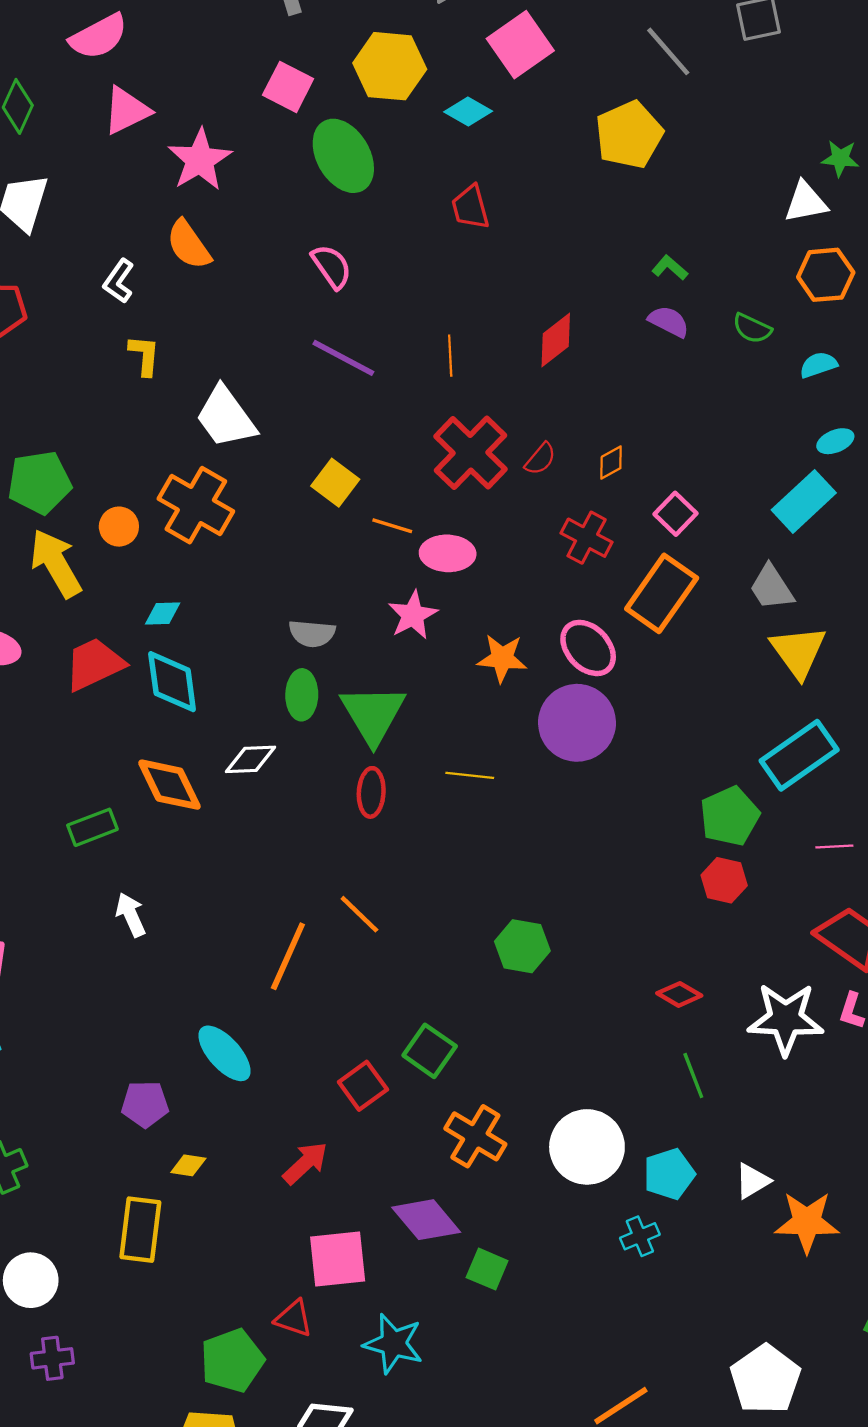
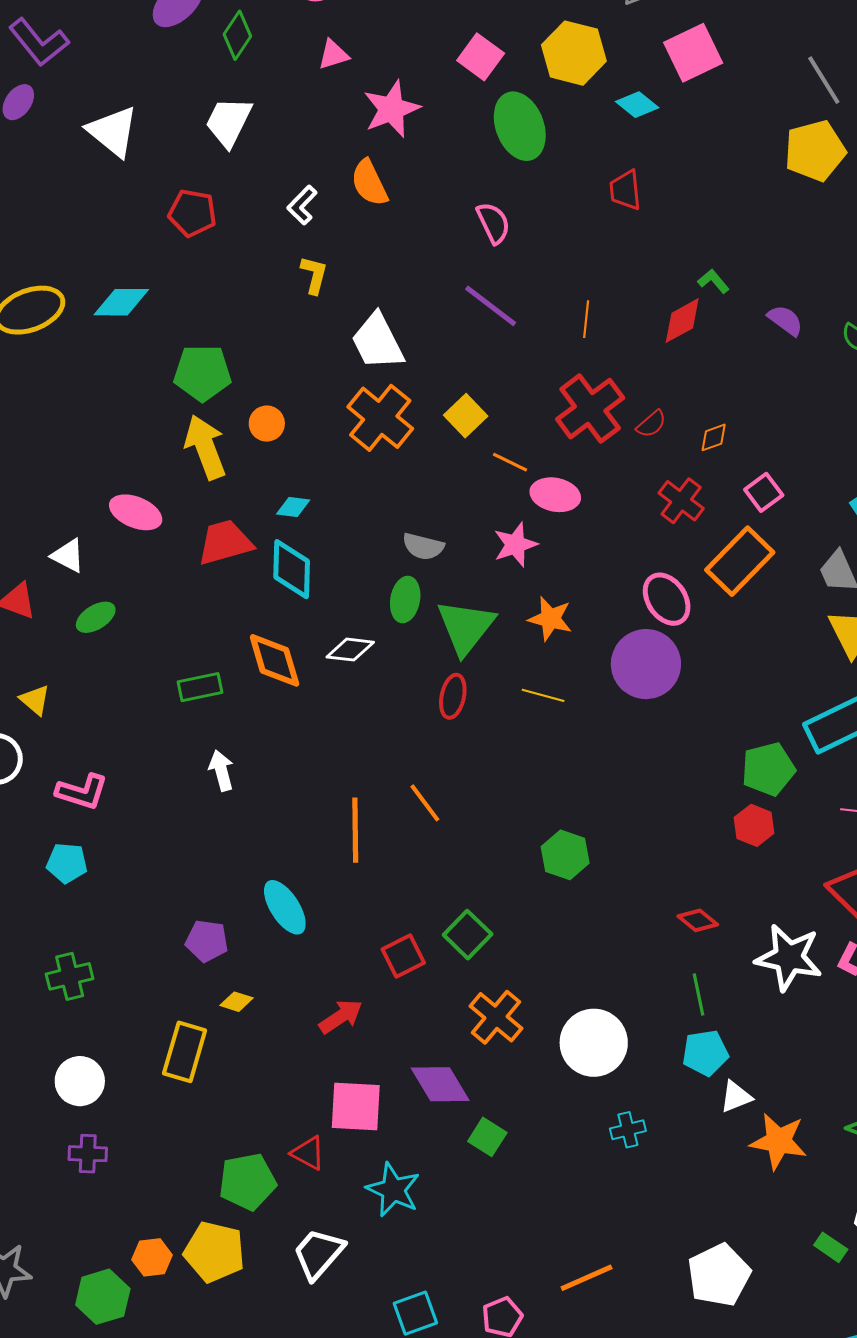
pink triangle: (127, 111) -> (333, 55), size x0.7
yellow pentagon: (629, 135) -> (815, 151), moved
green L-shape: (670, 268) -> (713, 281), moved
orange cross: (196, 505) -> (380, 418), moved
orange star: (502, 658) -> (550, 619), moved
orange line: (288, 956) -> (355, 830), turned -34
cyan pentagon: (669, 1174) -> (705, 1053), moved

